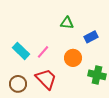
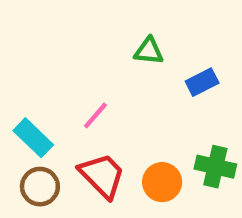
cyan rectangle: (21, 51) -> (33, 138), moved
orange circle: (73, 58) -> (162, 182), moved

